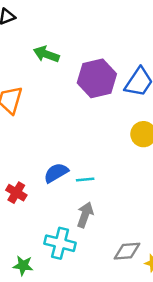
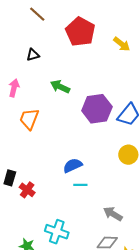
blue semicircle: (56, 173) -> (73, 165), moved
gray arrow: (85, 215) -> (113, 214), moved, turned -84

